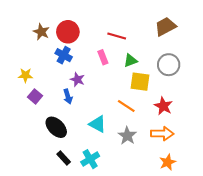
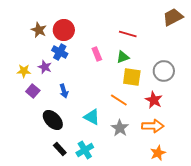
brown trapezoid: (165, 26) -> (173, 17), moved
red line: (117, 36) -> (128, 34), moved
gray circle: (169, 65) -> (164, 71), moved
purple star: (77, 80) -> (45, 67), moved

